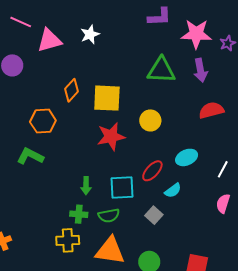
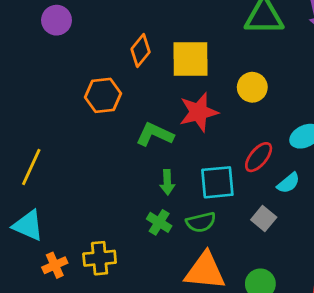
green L-shape: (30, 156) -> (155, 134), moved
green cross: (79, 214) -> (159, 222), turned 30
yellow cross: (68, 240) -> (100, 258), moved

